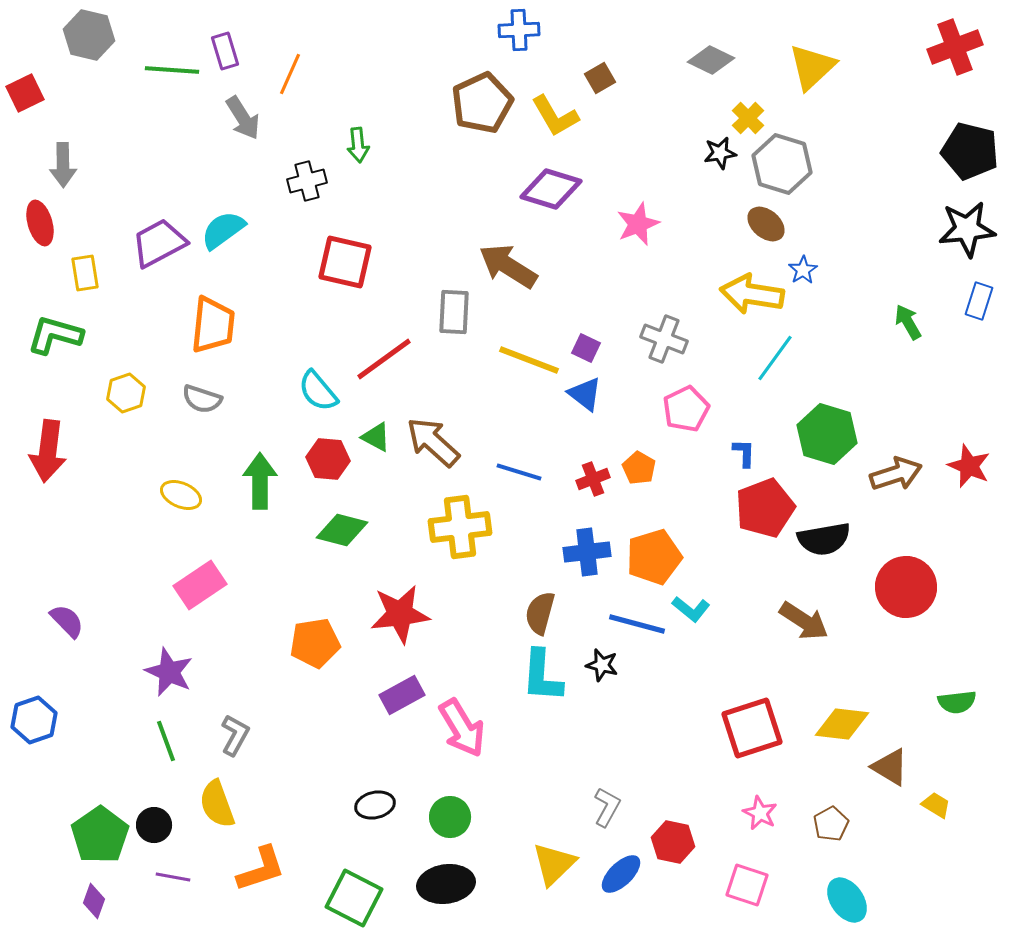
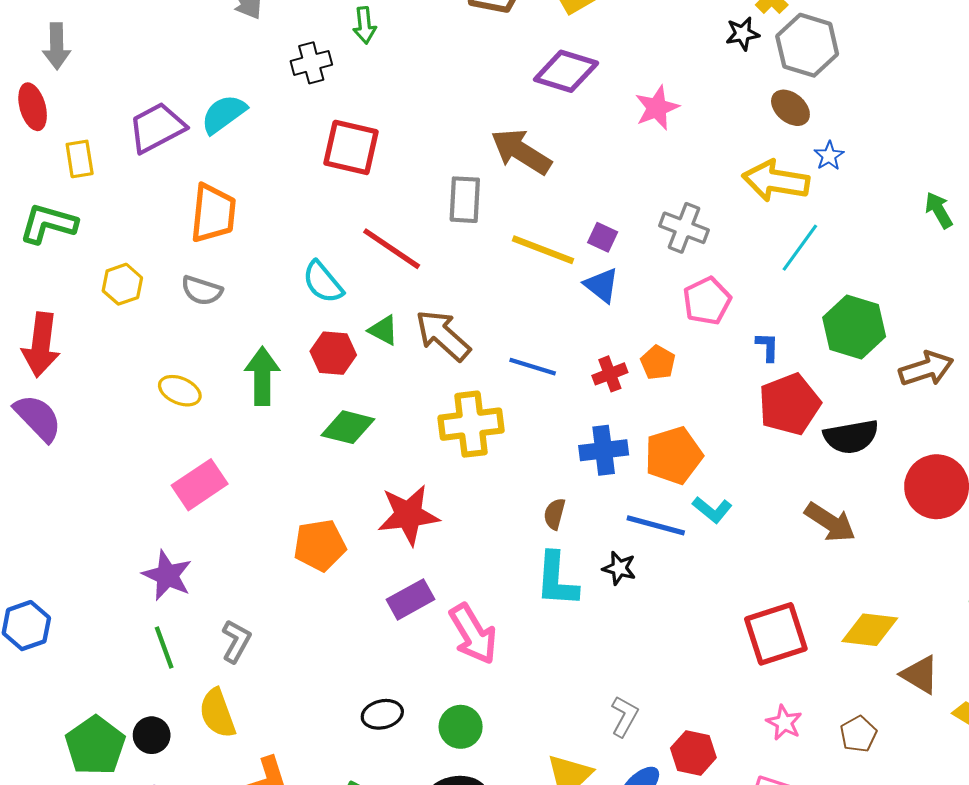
red line: (384, 359) -> (392, 249), turned 70
brown semicircle: (540, 613) -> (555, 514), size x0.7
purple semicircle: (67, 621) -> (38, 418), moved, size x1.4

